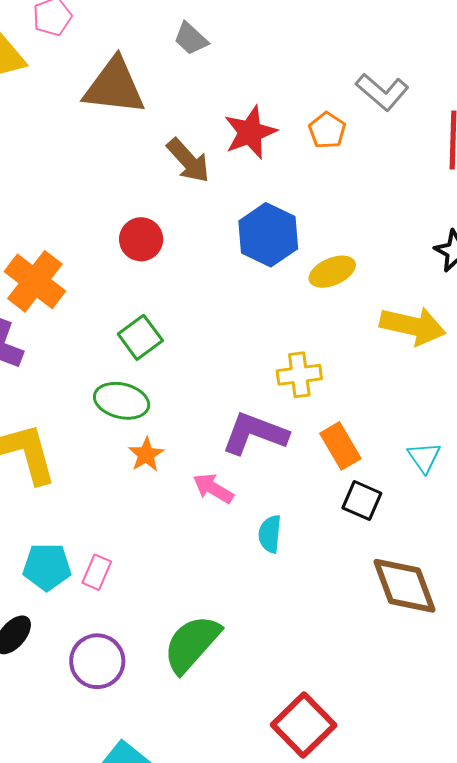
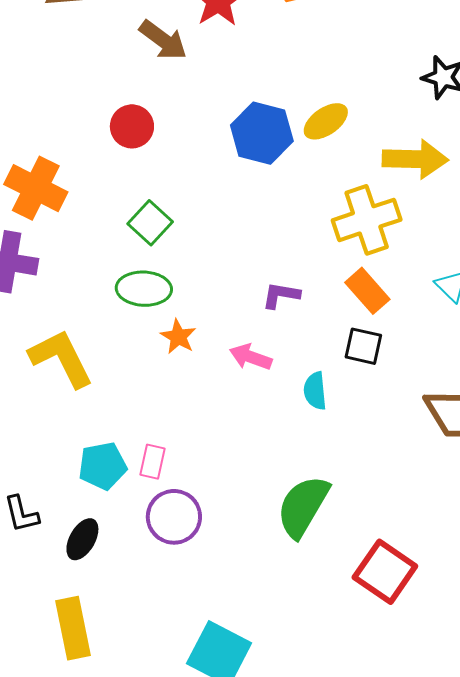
blue hexagon: (268, 235) -> (262, 133), moved
yellow cross: (299, 375) -> (367, 220), moved, size x1.5
purple L-shape: (255, 434) -> (281, 295), size x0.6
black square: (362, 501) -> (363, 346), moved
green semicircle: (192, 644) -> (303, 506), moved
purple circle: (97, 661) -> (174, 517), moved

